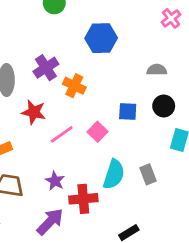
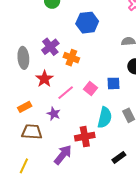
red star: (34, 112) -> (44, 79), turned 30
blue square: (128, 112) -> (113, 83), moved
purple star: (55, 181) -> (54, 114), moved

